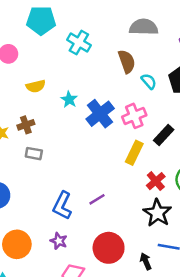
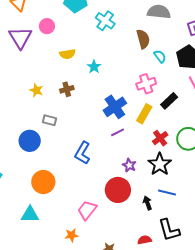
blue cross: (100, 114) -> (115, 107), moved
brown cross: (26, 125) -> (67, 89), moved
gray rectangle: (34, 154) -> (50, 120), moved
purple line: (97, 199) -> (118, 132), moved
purple star: (59, 241) -> (129, 165), moved

